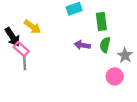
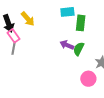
green rectangle: (101, 21) -> (81, 23), moved
green semicircle: (105, 45) -> (79, 49), moved

